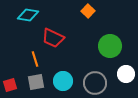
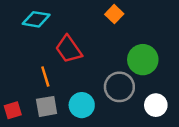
red trapezoid: (53, 38) -> (69, 49), turned 30
white circle: (126, 74) -> (156, 105), moved
gray circle: (95, 83) -> (119, 87), moved

